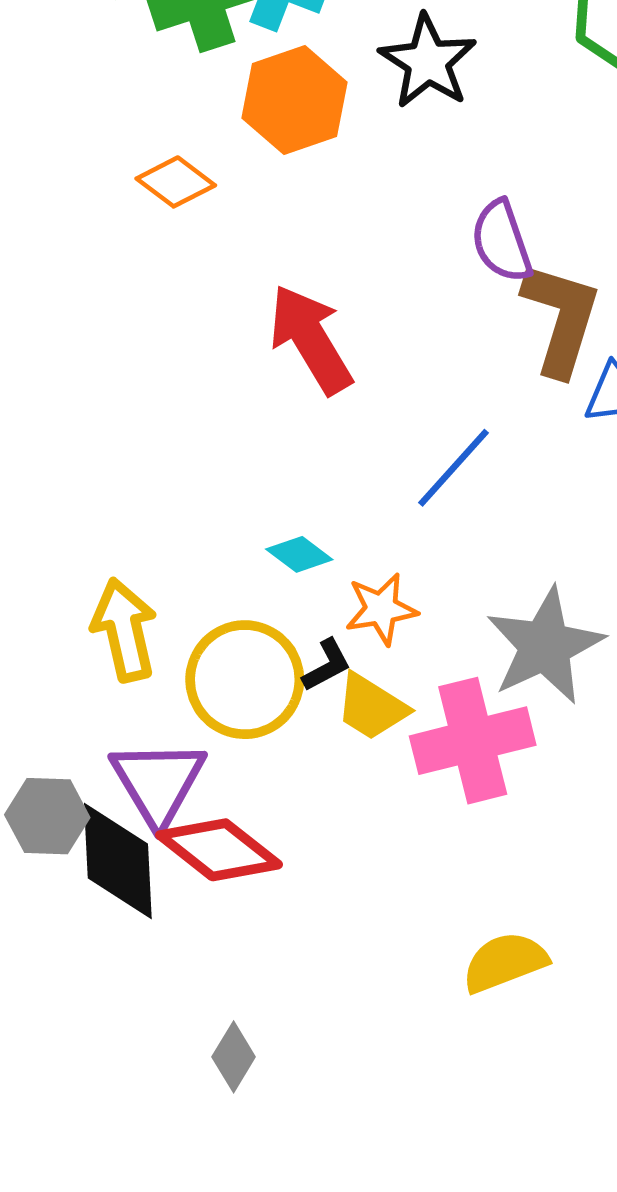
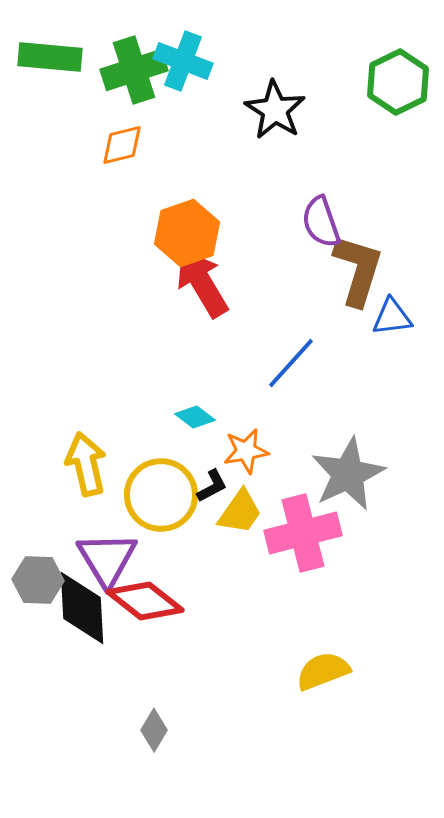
orange hexagon: (295, 100) -> (187, 233), moved
orange diamond: (176, 182) -> (122, 145), moved, turned -51
yellow trapezoid: (372, 707) -> (240, 512), turned -87

